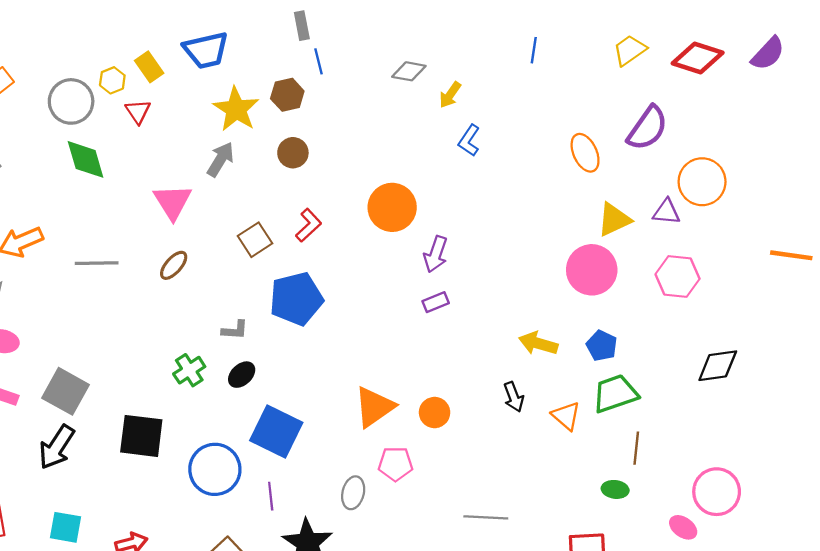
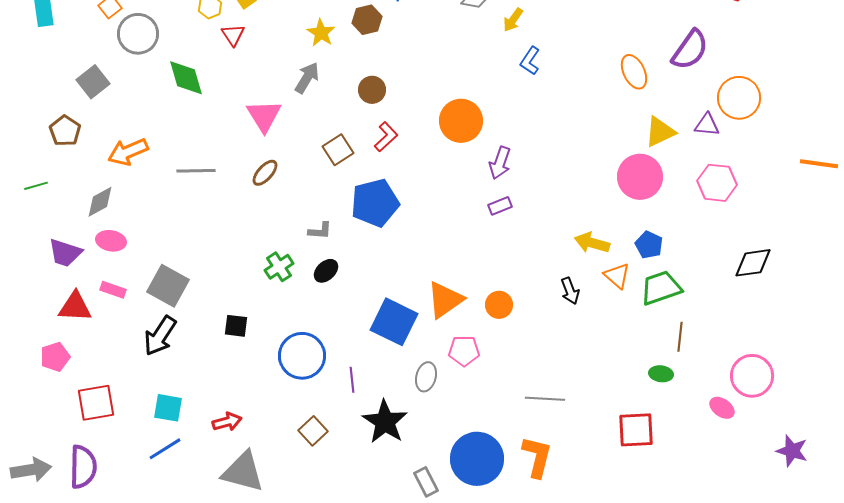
gray circle: (71, 101) -> (138, 34), moved
yellow star: (236, 109) -> (321, 33), size x0.7
brown circle: (293, 153) -> (372, 90), moved
orange triangle: (566, 416) -> (617, 276), moved
blue square: (276, 431) -> (394, 322), moved
black square: (141, 436) -> (236, 326), size x0.6

